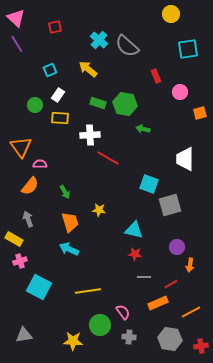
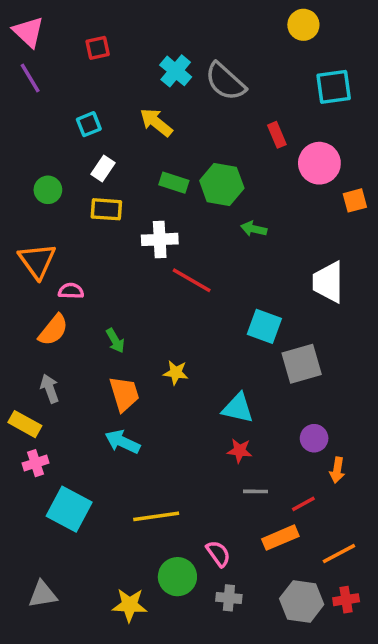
pink circle: (180, 92) -> (319, 163), size x1.5
green circle: (35, 105) -> (48, 190), moved
red cross: (201, 346) -> (346, 600), moved

